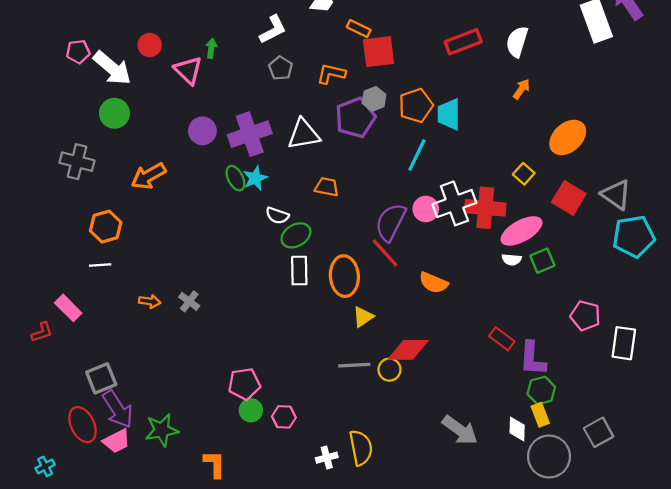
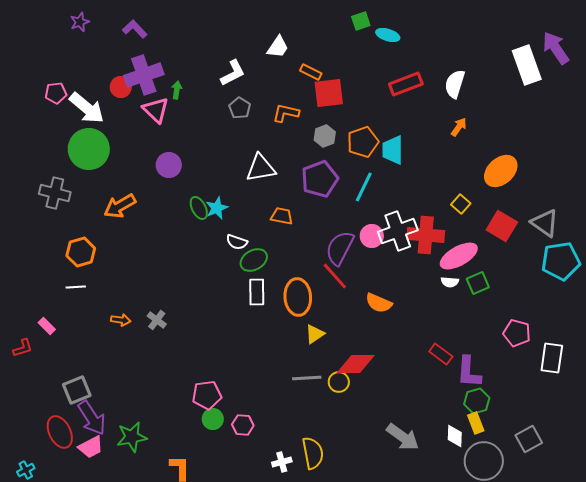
green circle: (114, 113) -> (89, 149), size x1.5
purple pentagon: (355, 118) -> (320, 179), moved
purple cross: (250, 134) -> (144, 75), moved
pink rectangle: (68, 308) -> (47, 326), size x0.7

